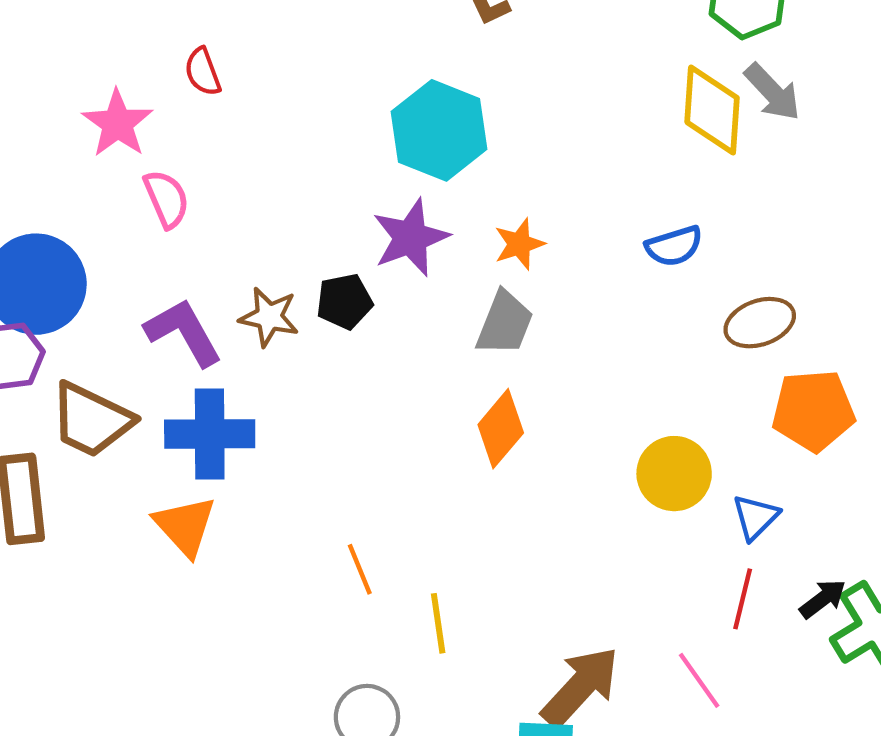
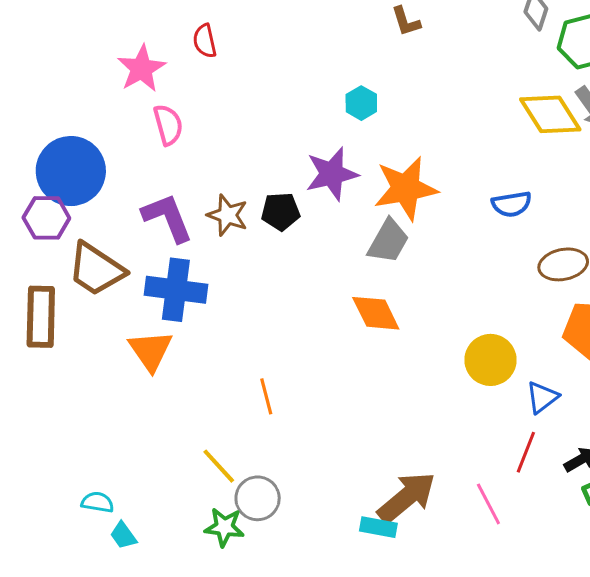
yellow diamond: (712, 110) -> (550, 114), turned -44
cyan hexagon: (439, 130) -> (361, 103), size x0.5
orange star: (519, 244) -> (406, 188), size x1.8
orange diamond: (501, 429) -> (376, 313), turned -74
yellow line: (438, 623) -> (219, 466), moved, turned -42

